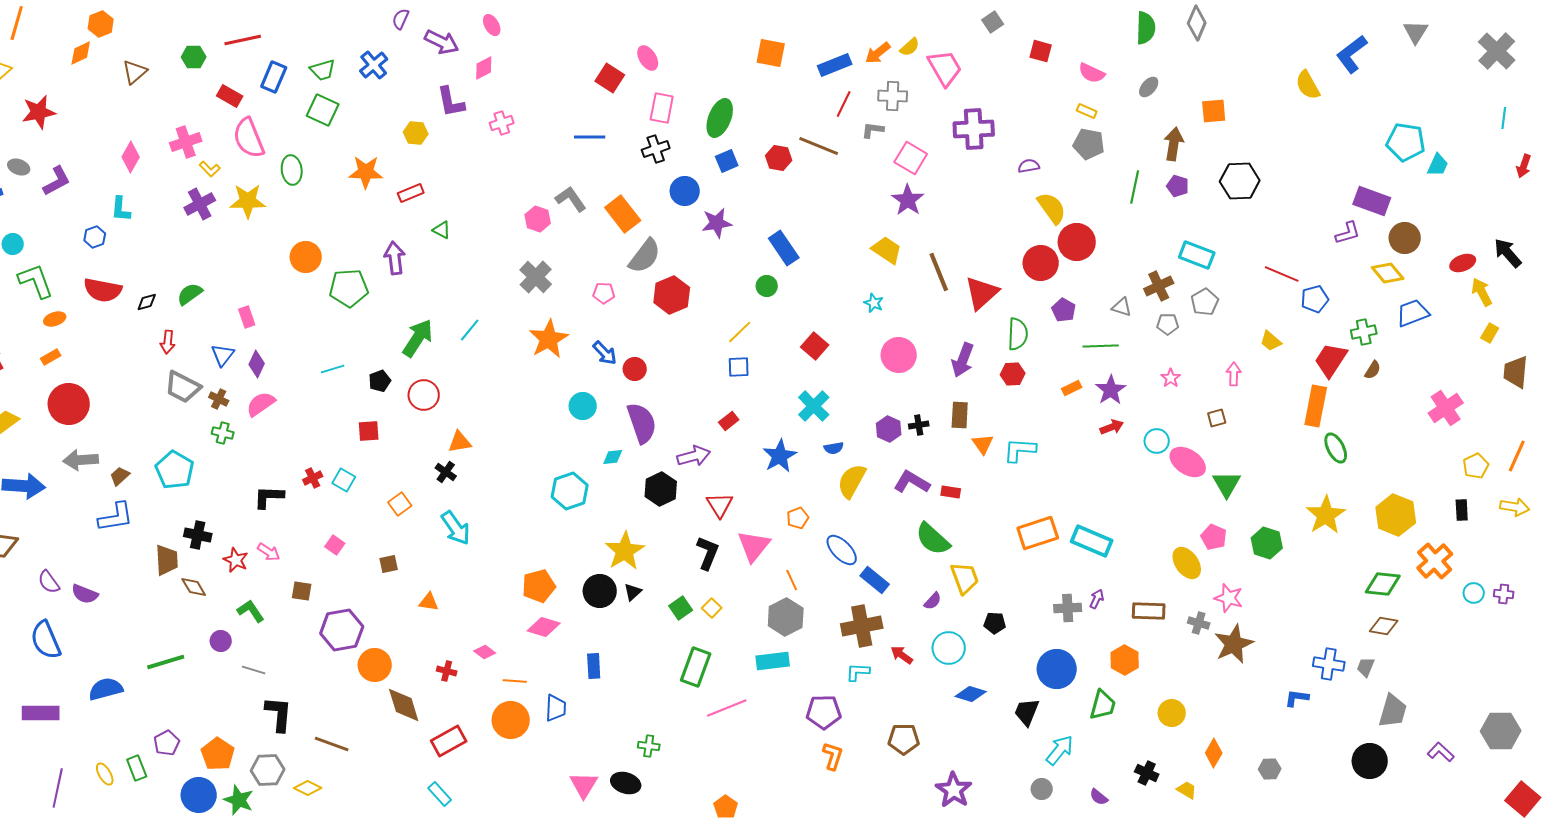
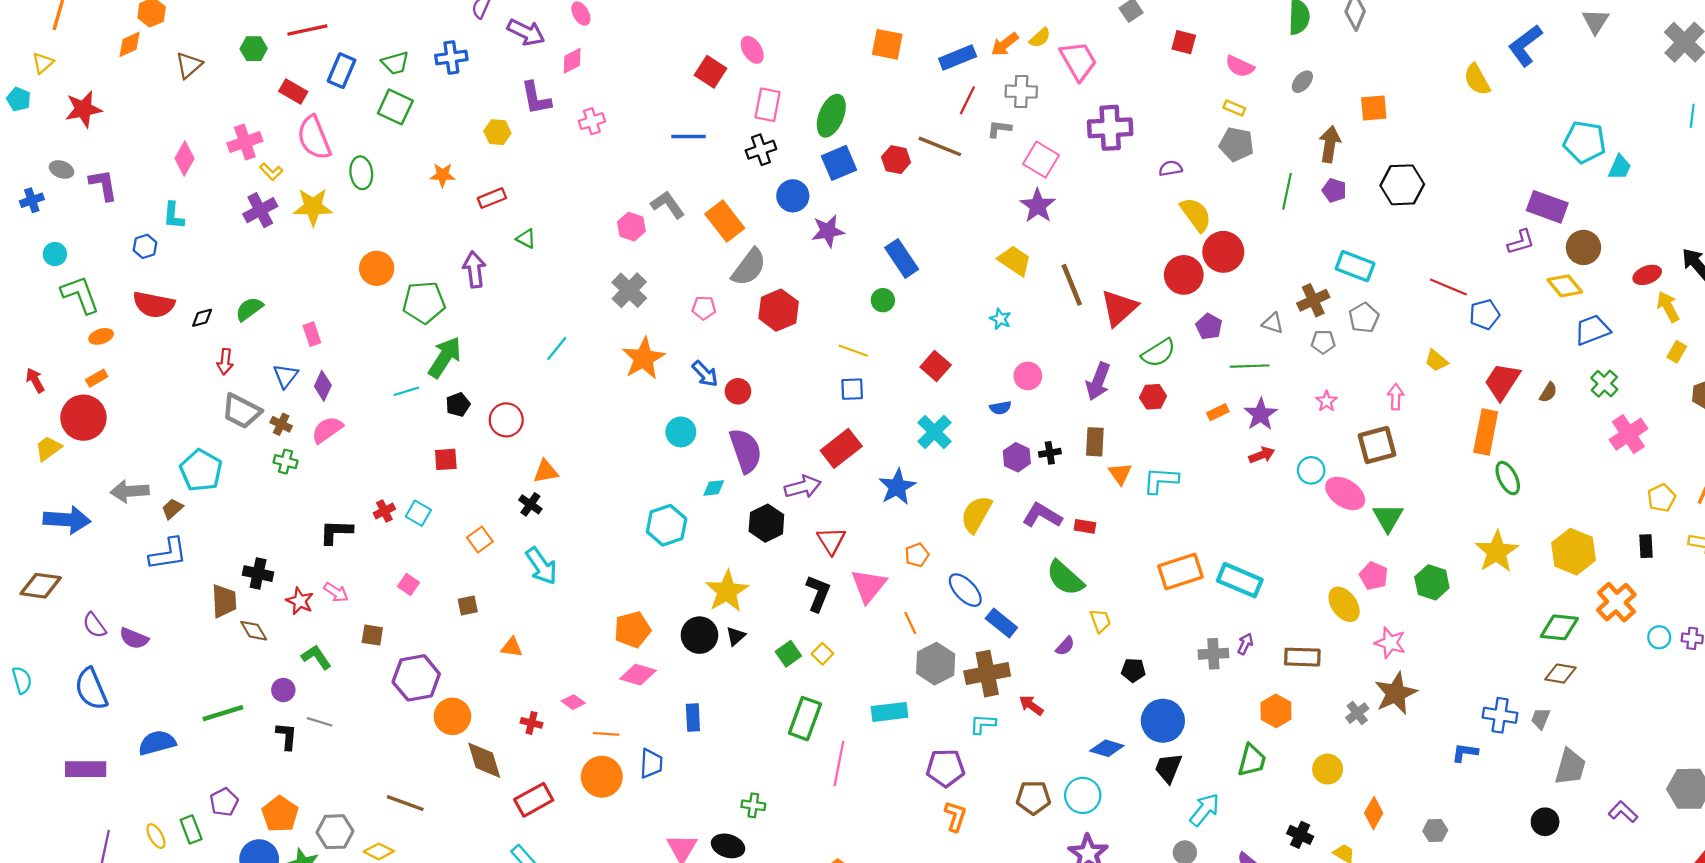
blue cross: (374, 65) -> (451, 57), turned 32
blue square: (727, 161) -> (839, 163), size x1.4
orange star: (366, 172) -> (443, 175), size x0.7
purple L-shape: (57, 181) -> (103, 185), turned -72
yellow line: (740, 332) -> (853, 351), turned 64
green cross: (1364, 332) -> (1604, 384), moved, turned -35
green semicircle: (1018, 334) -> (1158, 353), turned 56
green arrow: (418, 338) -> (445, 357), moved
pink circle: (899, 355) -> (1028, 376), size x0.7
red circle: (69, 404) -> (83, 418), moved
brown square: (1217, 418) -> (1377, 445), size x1.8
red rectangle: (729, 421) -> (841, 448), size x1.8
blue semicircle: (834, 448) -> (1000, 408), moved
cyan pentagon: (175, 470) -> (201, 470), moved
yellow trapezoid: (965, 578) -> (1100, 621), size x0.7
gray hexagon: (786, 617) -> (936, 664), moved
gray cross: (1199, 623) -> (1357, 713), moved, turned 35
cyan circle: (949, 648) -> (1083, 795), moved
blue circle: (1057, 669) -> (1163, 721), moved
pink line: (727, 708) -> (839, 764), turned -57
black L-shape: (279, 714) -> (287, 736), moved, size x0.7
black circle: (1370, 761) -> (1545, 822), size x0.7

